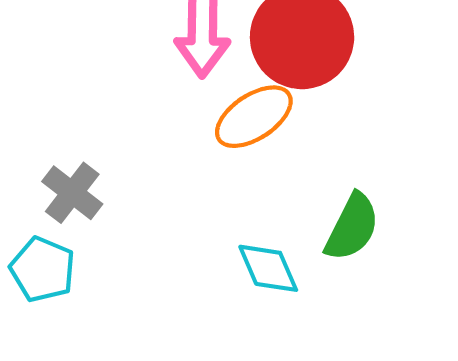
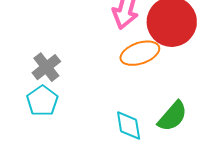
cyan pentagon: (43, 269) -> (42, 101), moved

